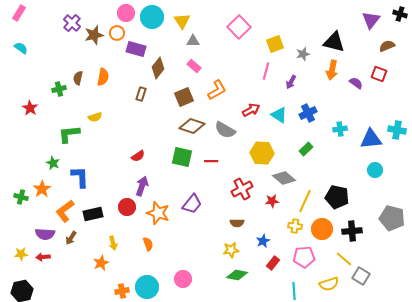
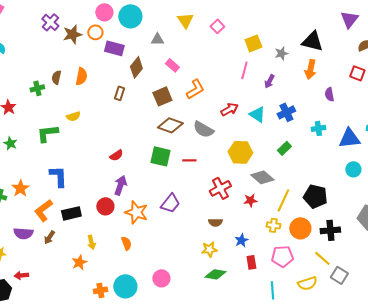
yellow triangle: (182, 21) -> (185, 20), moved
pink square: (239, 27) -> (217, 26), size x0.6
gray triangle: (193, 41) -> (157, 39), moved
purple semicircle: (356, 83) -> (329, 94), moved, turned -136
green star: (53, 163) -> (10, 143), moved
red arrow: (43, 257) -> (21, 275), moved
red rectangle: (273, 263) -> (251, 262), turned -48

